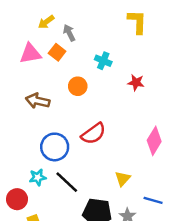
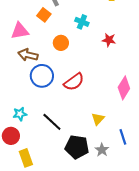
pink triangle: (30, 53) -> (20, 31), moved
blue circle: (55, 147) -> (42, 76), moved
cyan star: (38, 177) -> (20, 114), moved
blue line: (153, 200) -> (123, 137), turned 56

